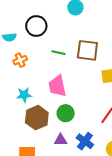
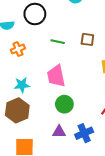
brown square: (87, 50) -> (87, 39), size x0.6
brown hexagon: (37, 118) -> (17, 110), moved
blue cross: (85, 141) -> (84, 133), turned 30

